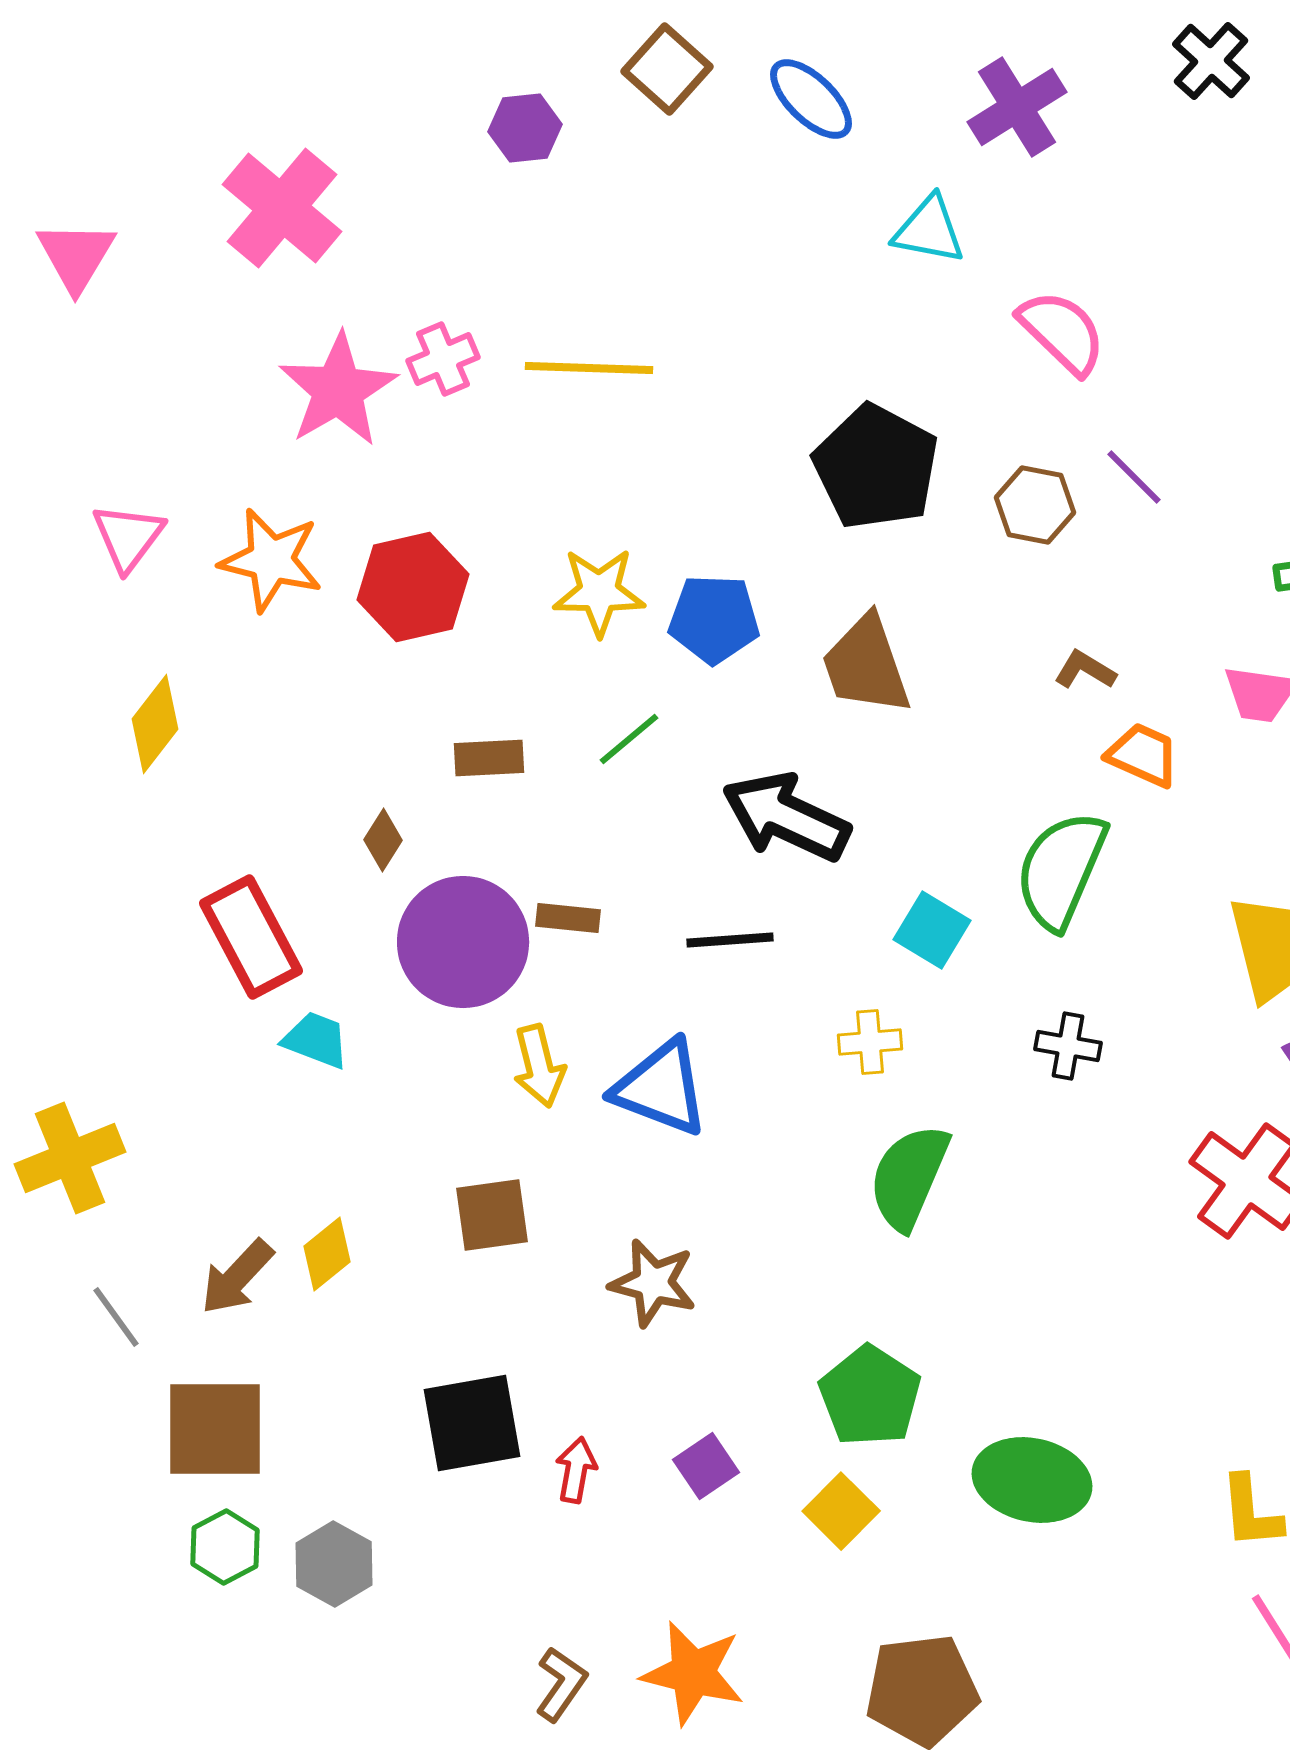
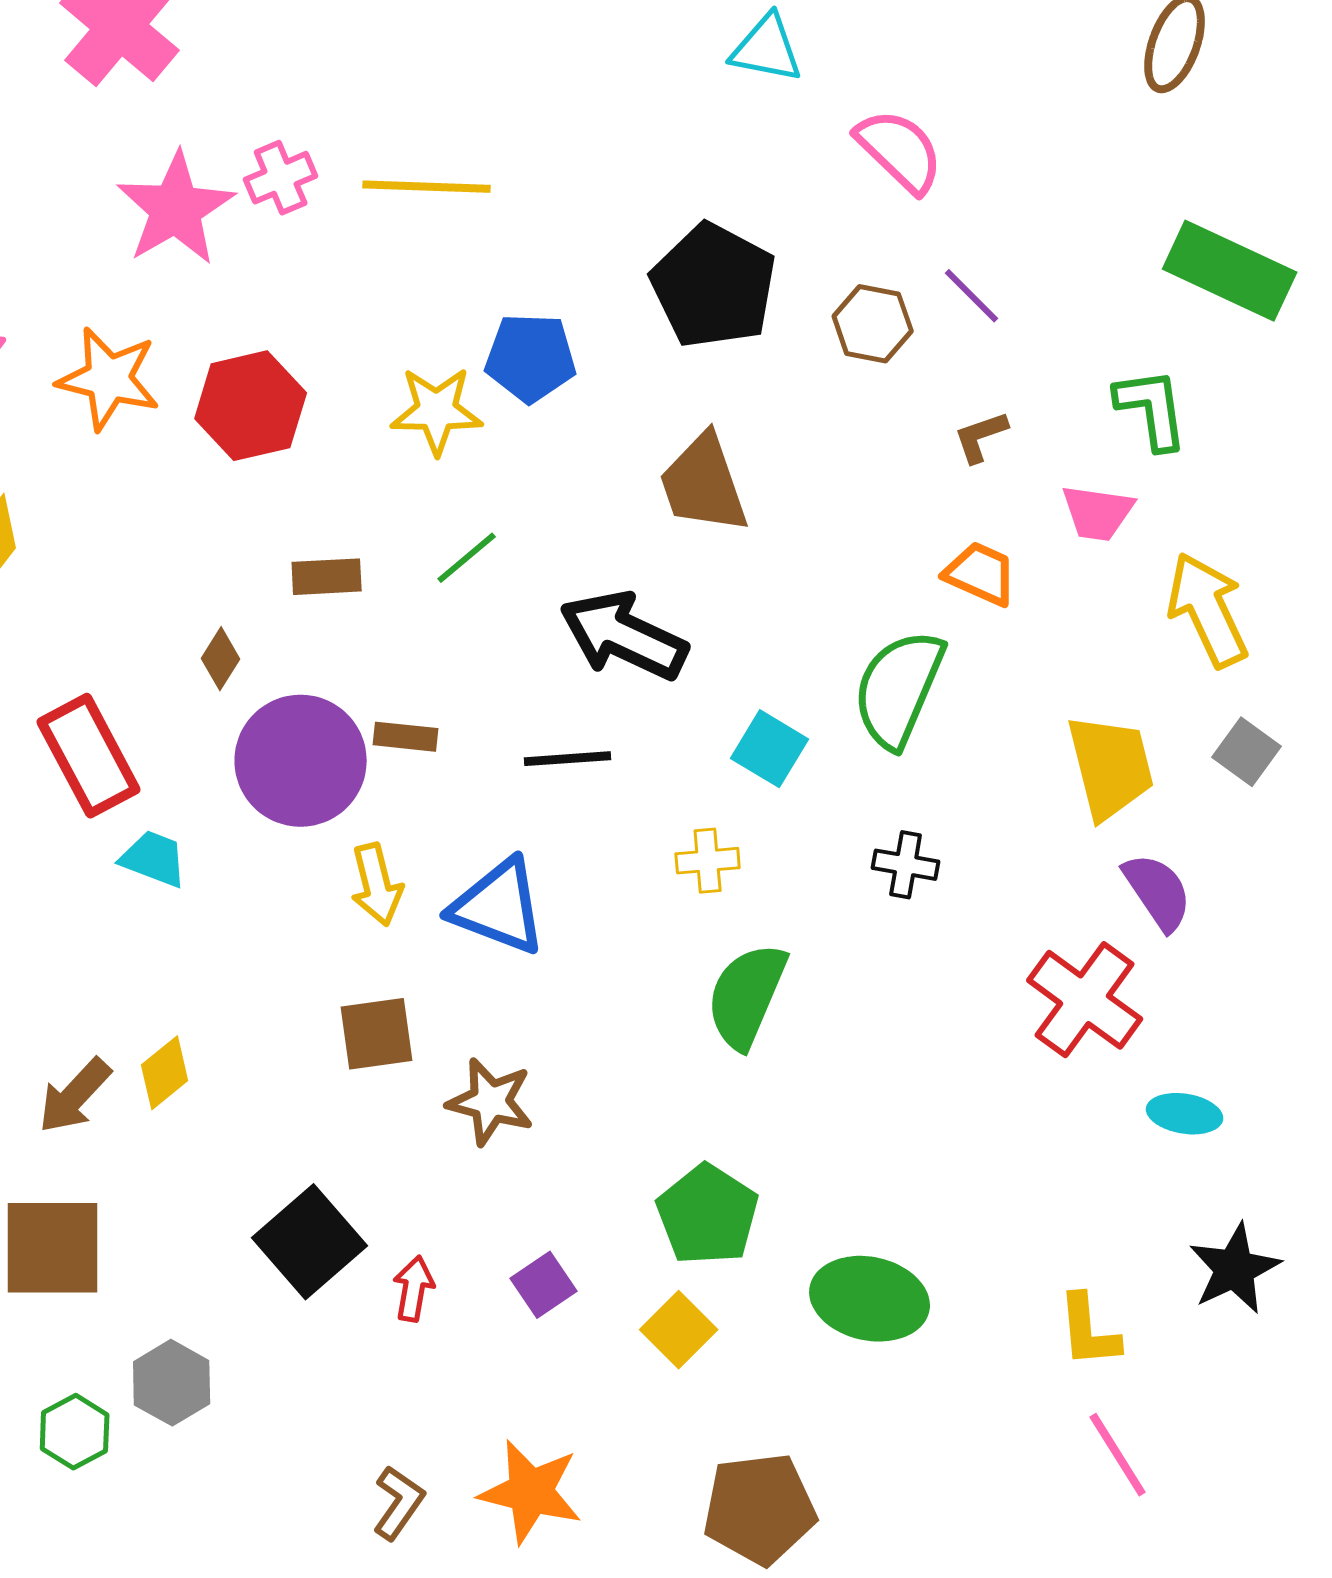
blue pentagon: (714, 619) -> (531, 358), moved
brown L-shape: (1085, 670) -> (981, 437), moved, turned -50
brown square: (492, 1215) -> (377, 1034), moved
black square: (472, 1423) -> (310, 1242), turned -31
green hexagon: (225, 1547) -> (75, 1432), moved

